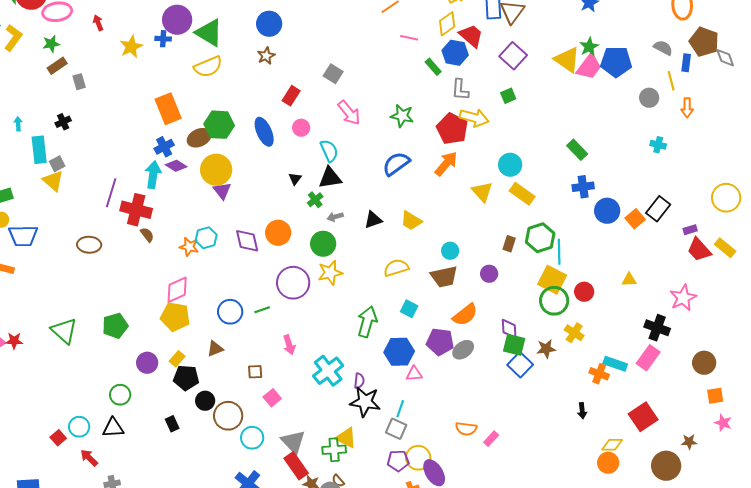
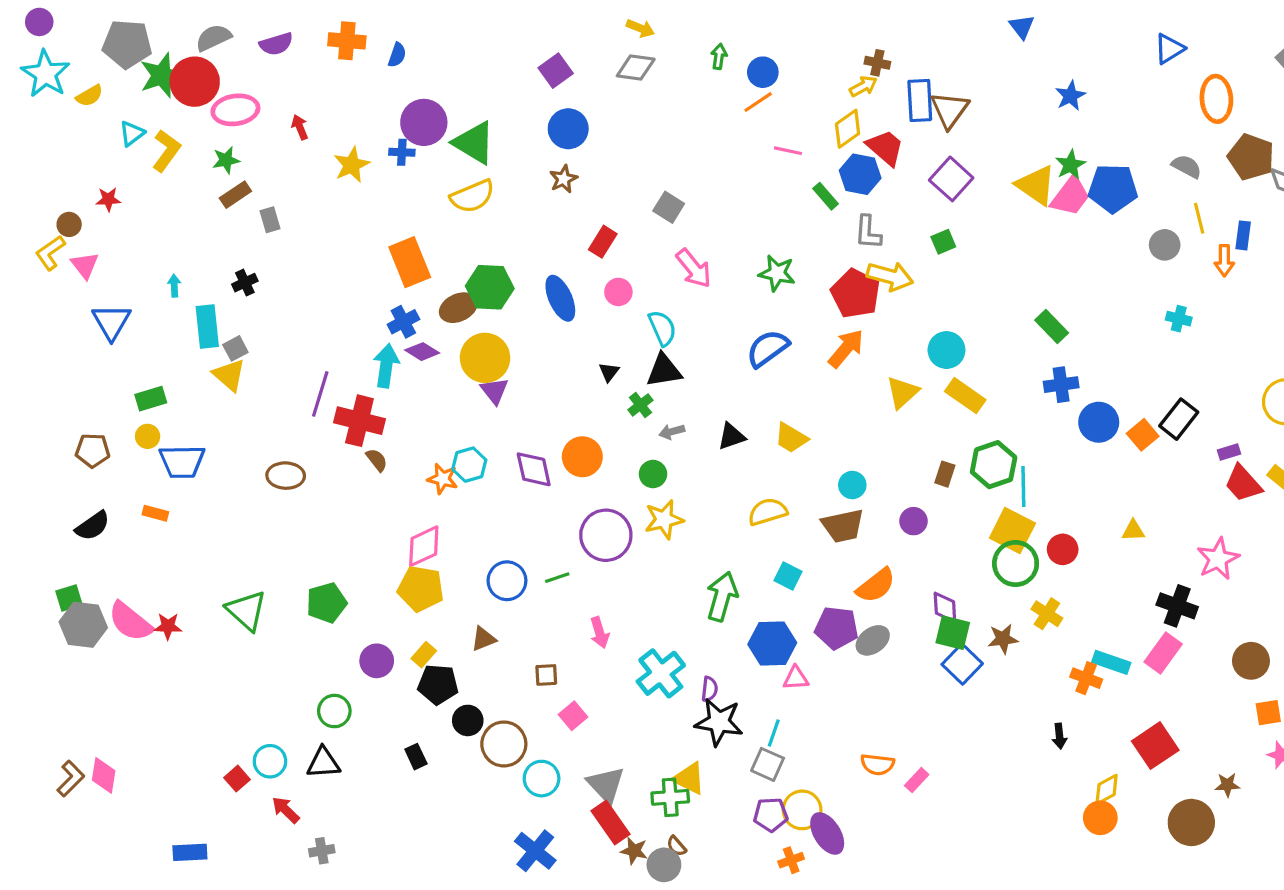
blue rectangle: (686, 63) -> (1243, 235), moved
yellow triangle: (482, 192) -> (903, 392), turned 30
green circle: (323, 244) -> (653, 474), size x0.7
yellow diamond: (612, 445) -> (1107, 790), turned -30

